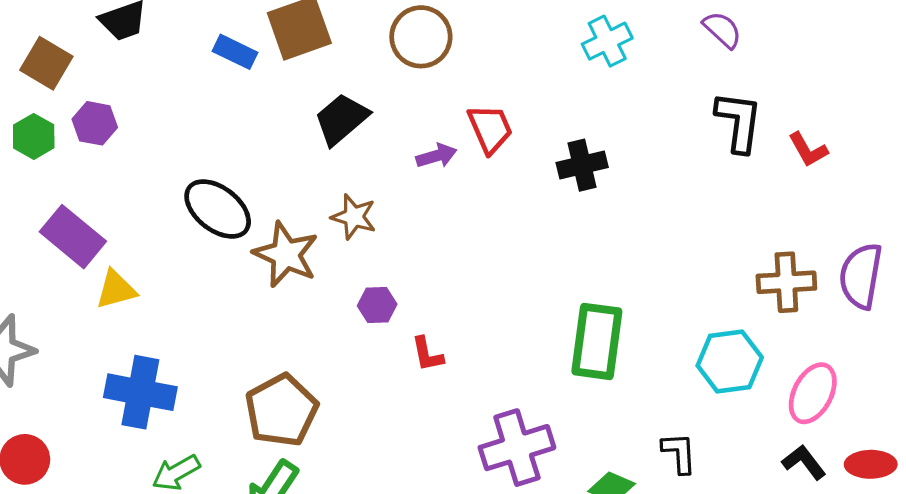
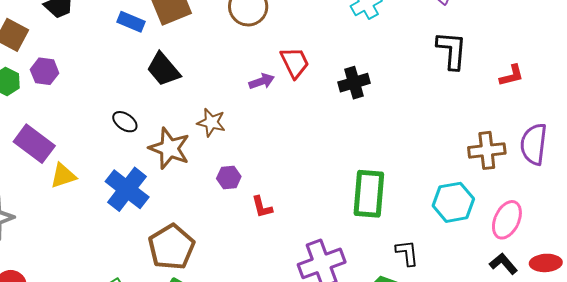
black trapezoid: (341, 119) -> (163, 69), moved, turned -87
red L-shape: (808, 150) -> (512, 76), moved, turned -72
black ellipse: (218, 209) -> (125, 122), size x0.6
blue cross: (140, 392) -> (127, 189), moved, turned 30
black L-shape: (679, 453) -> (407, 253), moved

